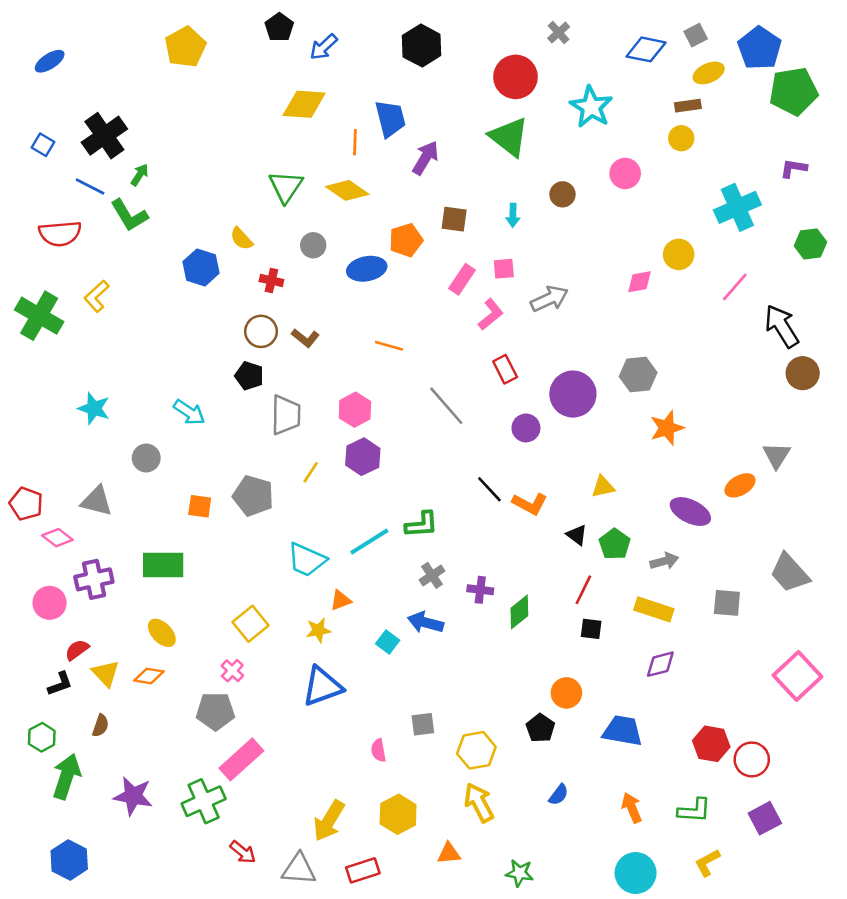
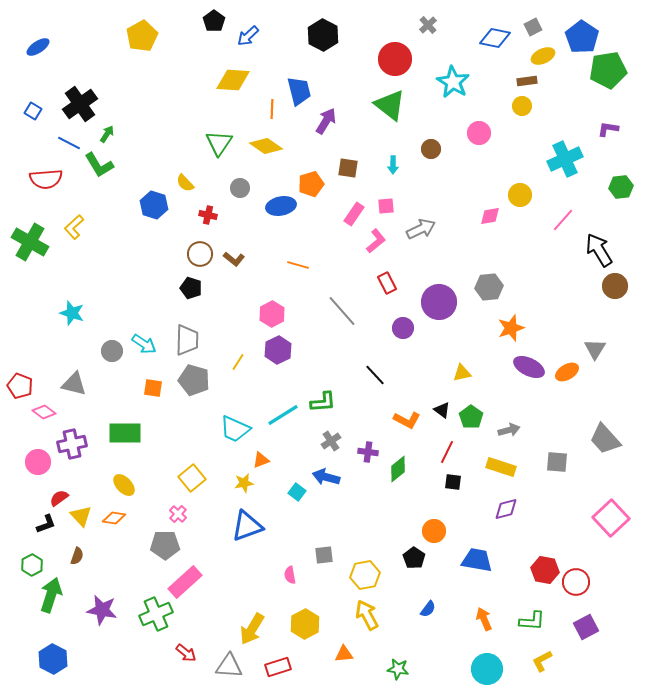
cyan arrow: (189, 412) -> (144, 344), moved
gray trapezoid: (286, 415) -> (187, 340), moved
orange L-shape: (530, 504) -> (407, 420), moved
purple ellipse: (690, 511) -> (529, 367), moved

